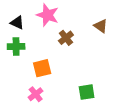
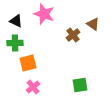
brown cross: (66, 38) -> (73, 35), moved
orange square: (42, 68) -> (28, 63), moved

